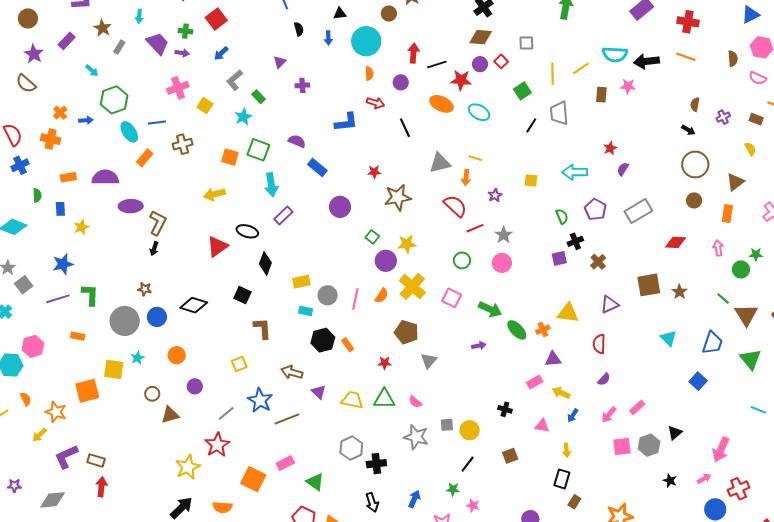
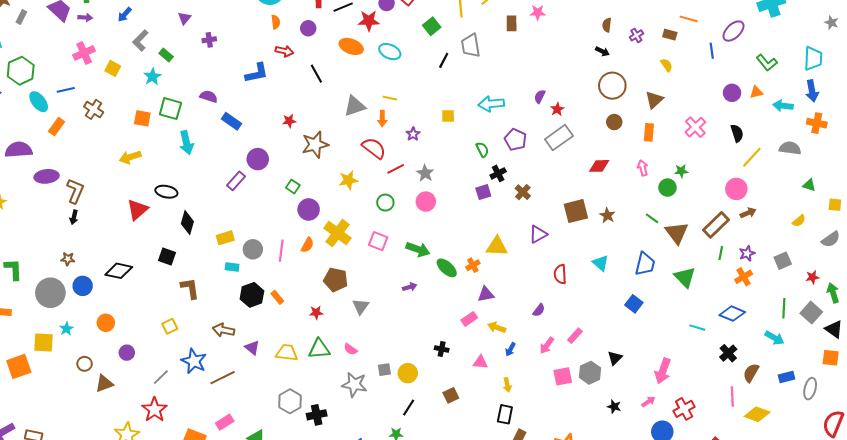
brown cross: (183, 144) -> (94, 109), turned -36
red star: (610, 148) -> (557, 109), moved
purple rectangle: (283, 215) -> (236, 181), moved
yellow star: (407, 244) -> (348, 180), moved
red semicircle: (599, 344) -> (560, 274), moved

